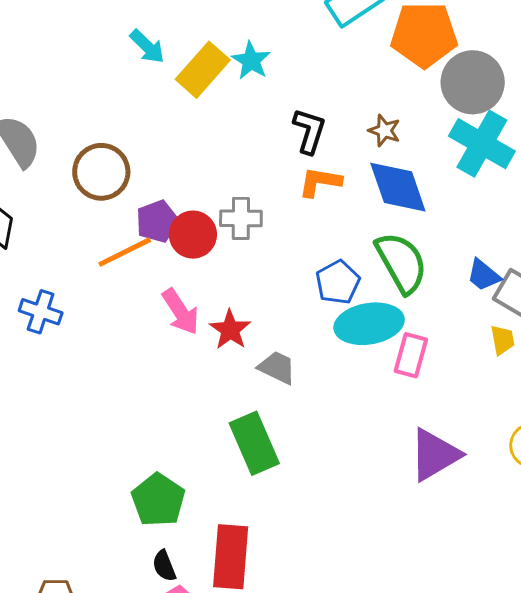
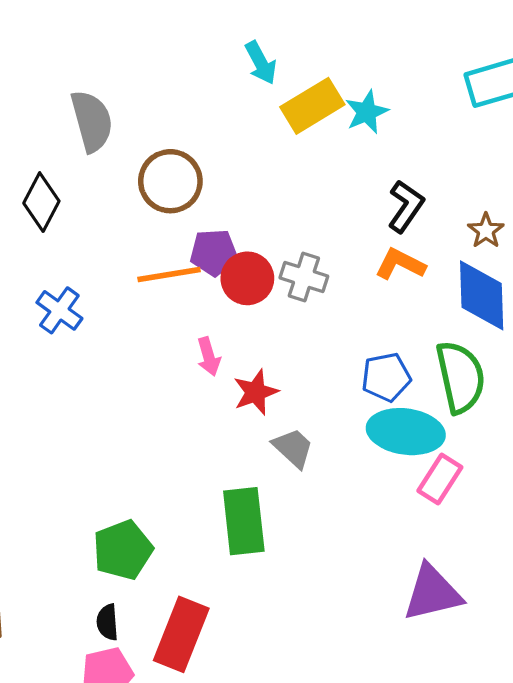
pink arrow: (180, 312) -> (209, 356), size x0.7

